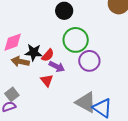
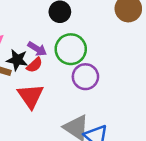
purple arrow: (57, 67) -> (37, 49), moved
red triangle: (47, 80) -> (31, 96), size x1.6

